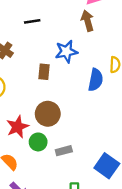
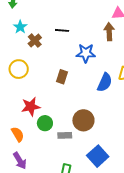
black line: (32, 21) -> (62, 30), moved
brown rectangle: (44, 72) -> (62, 77), moved
brown circle: (48, 114) -> (83, 120), moved

